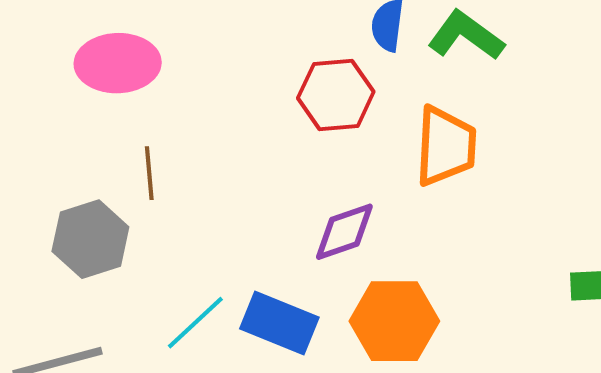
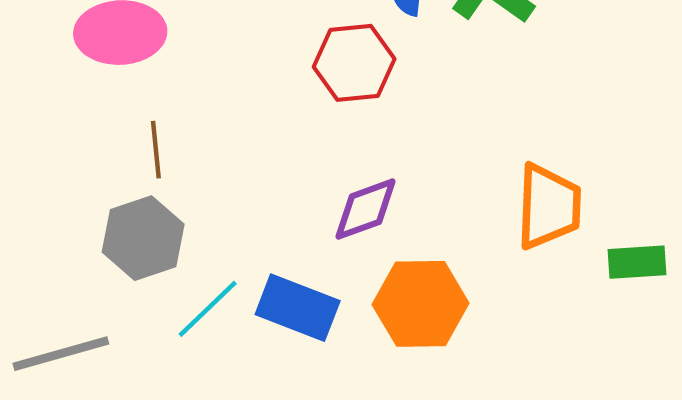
orange trapezoid: (446, 146) -> (549, 207), moved
gray hexagon: (90, 239) -> (143, 238), moved

